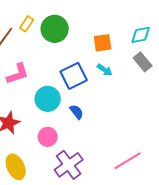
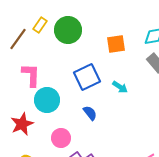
cyan arrow: (105, 70) -> (120, 87), moved
pink L-shape: (18, 74) -> (31, 75), turned -70
cyan circle: (48, 99) -> (47, 100), moved

